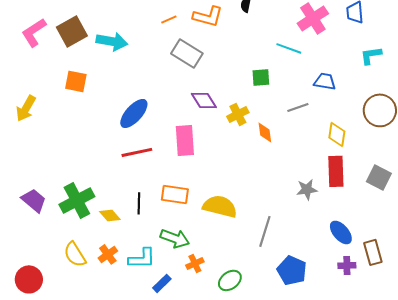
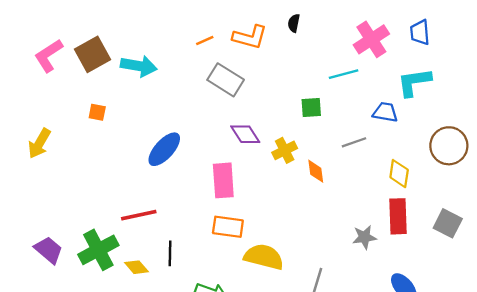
cyan line: (289, 48) -> (344, 74), turned -35
cyan L-shape: (371, 55) -> (414, 82), moved, size x1.4
orange square: (76, 81) -> (97, 112), size x0.7
red line: (137, 152) -> (139, 215), moved
orange rectangle: (175, 194) -> (228, 227), moved

